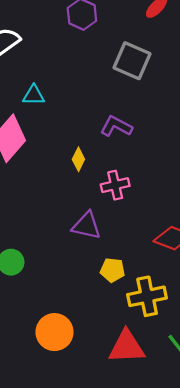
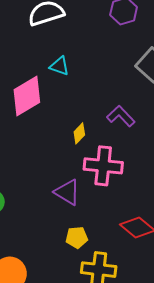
pink cross: (115, 185) -> (103, 166), size x1.5
yellow pentagon: (113, 270) -> (77, 237), turned -30

